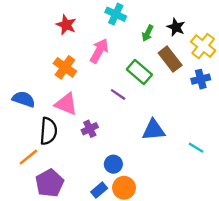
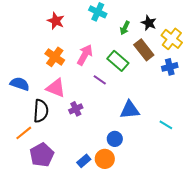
pink arrow: (99, 51) -> (85, 55), moved
blue circle: (113, 164) -> (115, 139), moved

